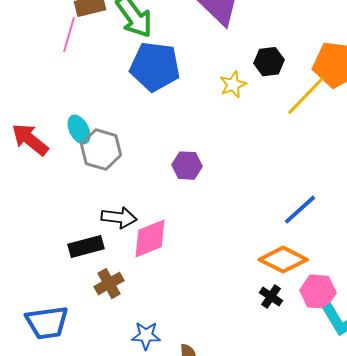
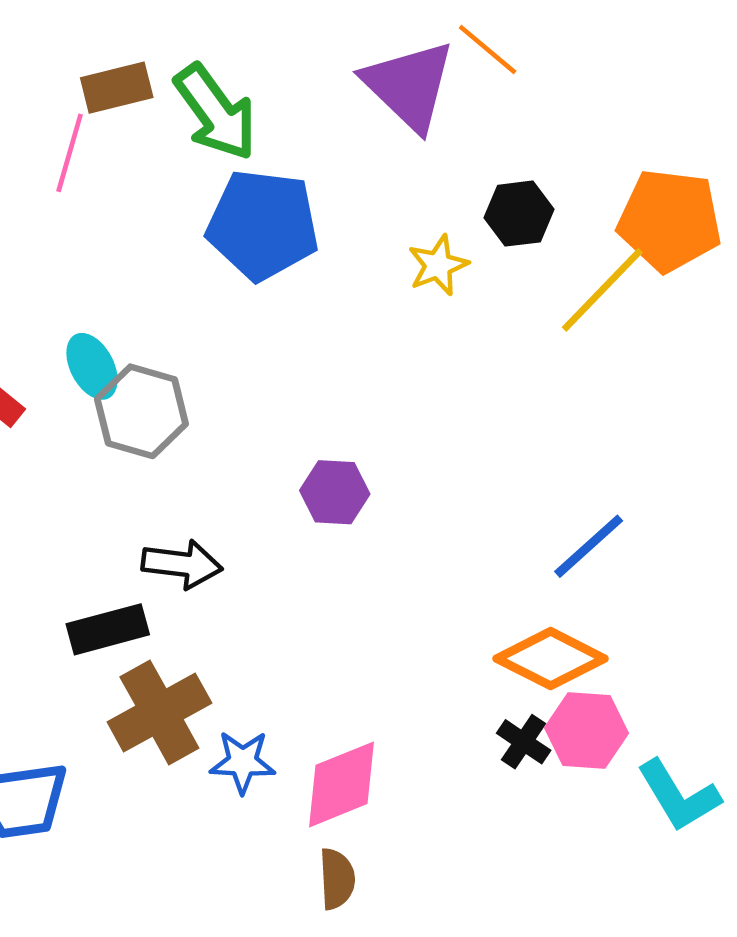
purple hexagon: (187, 166) -> (335, 492), moved
pink diamond: (150, 239) -> (341, 784), moved
brown cross: (109, 284) -> (159, 712), size x1.5
pink hexagon: (318, 292) -> (586, 730), moved
blue star: (146, 336) -> (243, 762), moved

